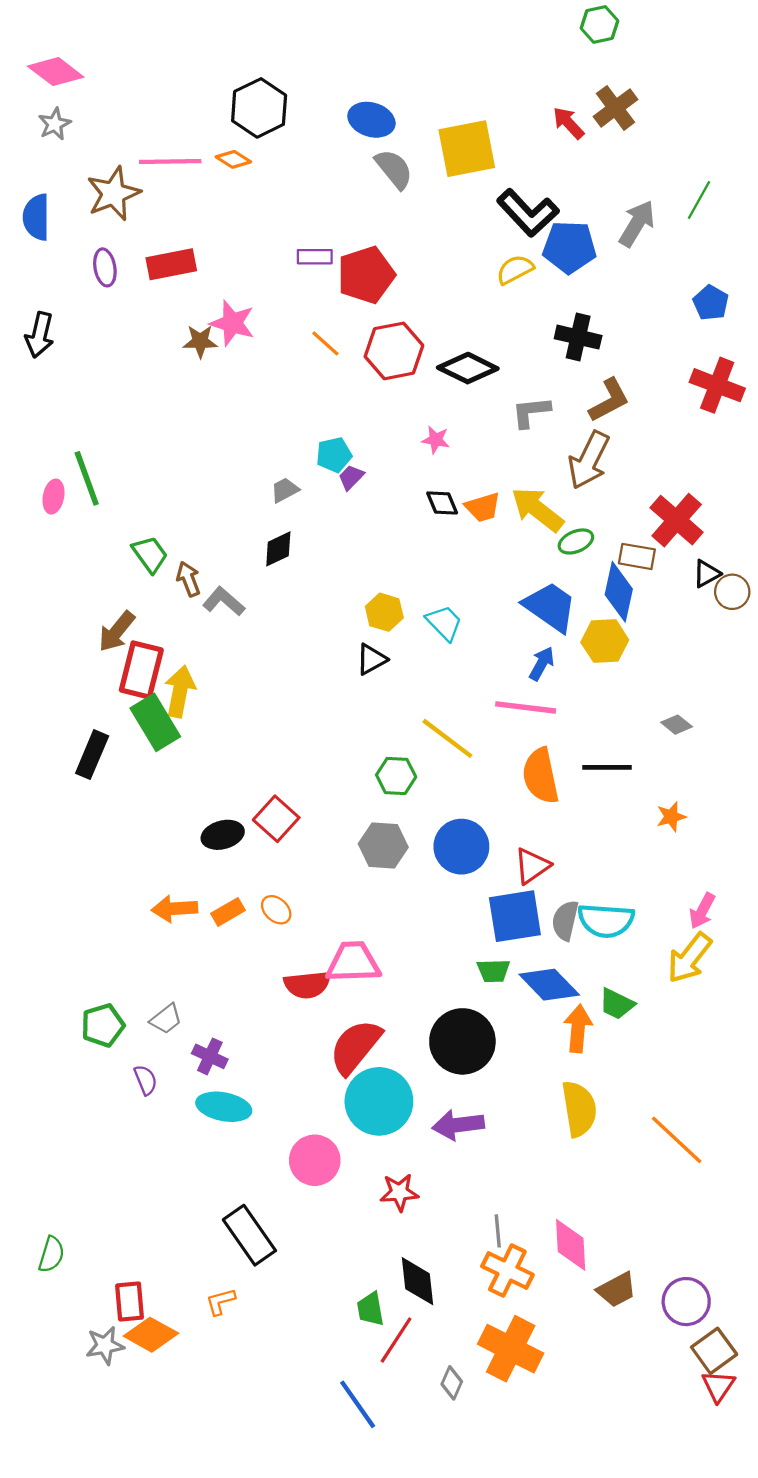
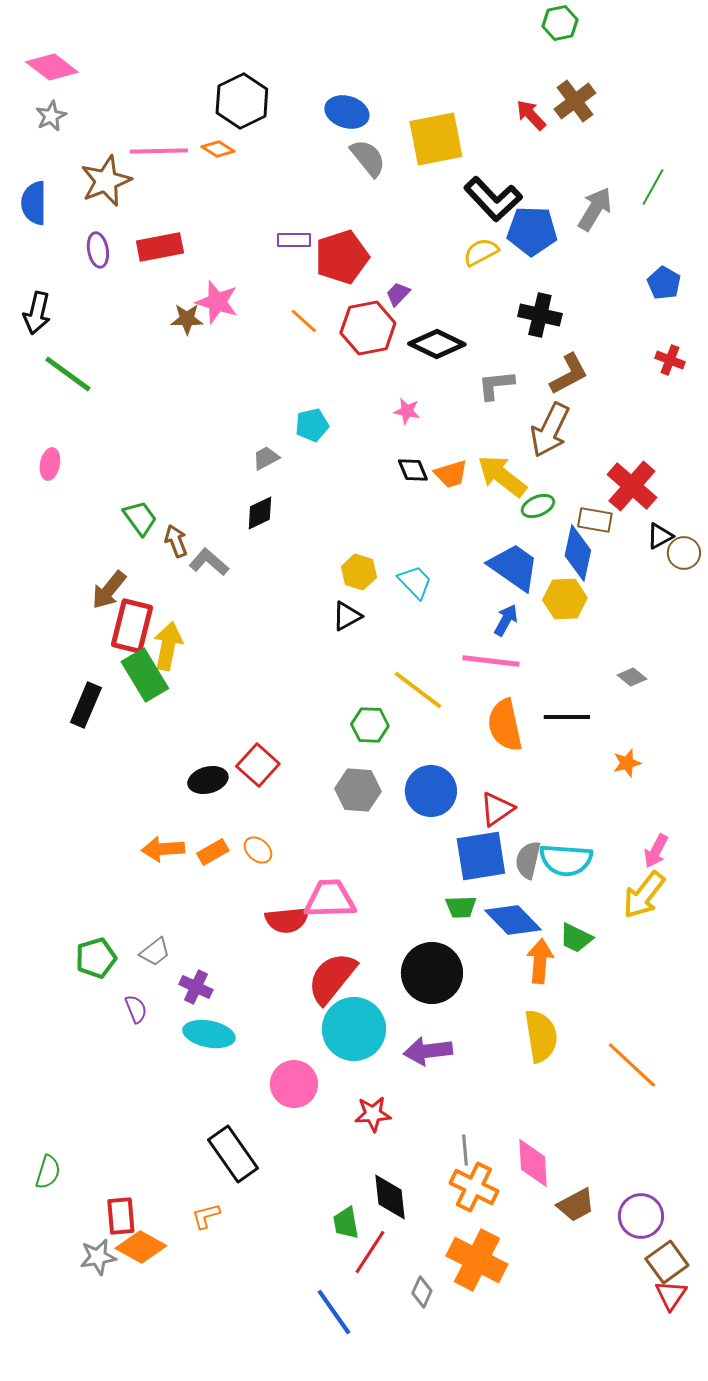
red cross: (717, 385) -> (670, 360), size x0.6
purple trapezoid: (351, 477) -> (398, 294), moved
green line: (87, 478) -> (68, 374), moved, turned -34

